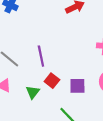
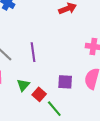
red square: (52, 81) -> (39, 94), moved

